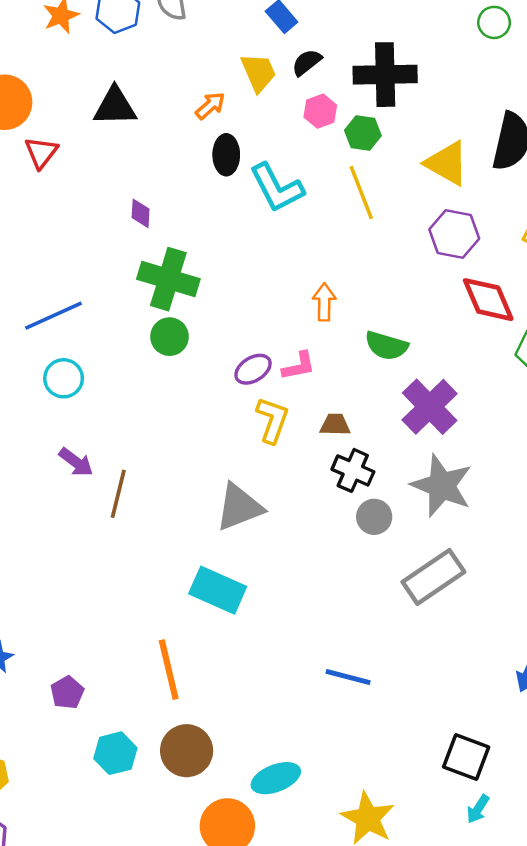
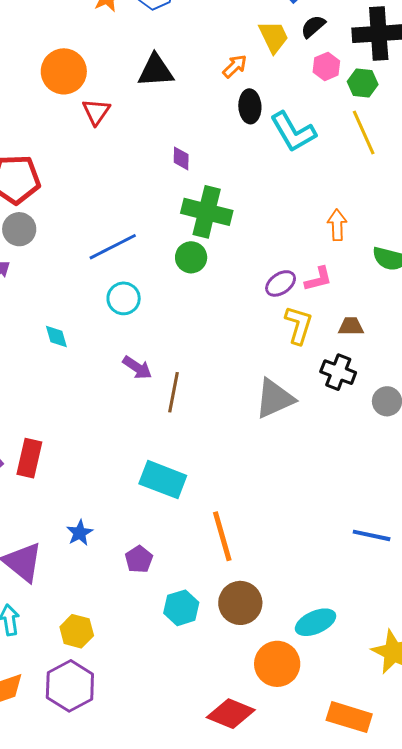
green circle: (170, 337) -> (191, 257), moved
black cross: (353, 470) -> (338, 372), moved
cyan rectangle: (218, 590) -> (163, 480), moved

